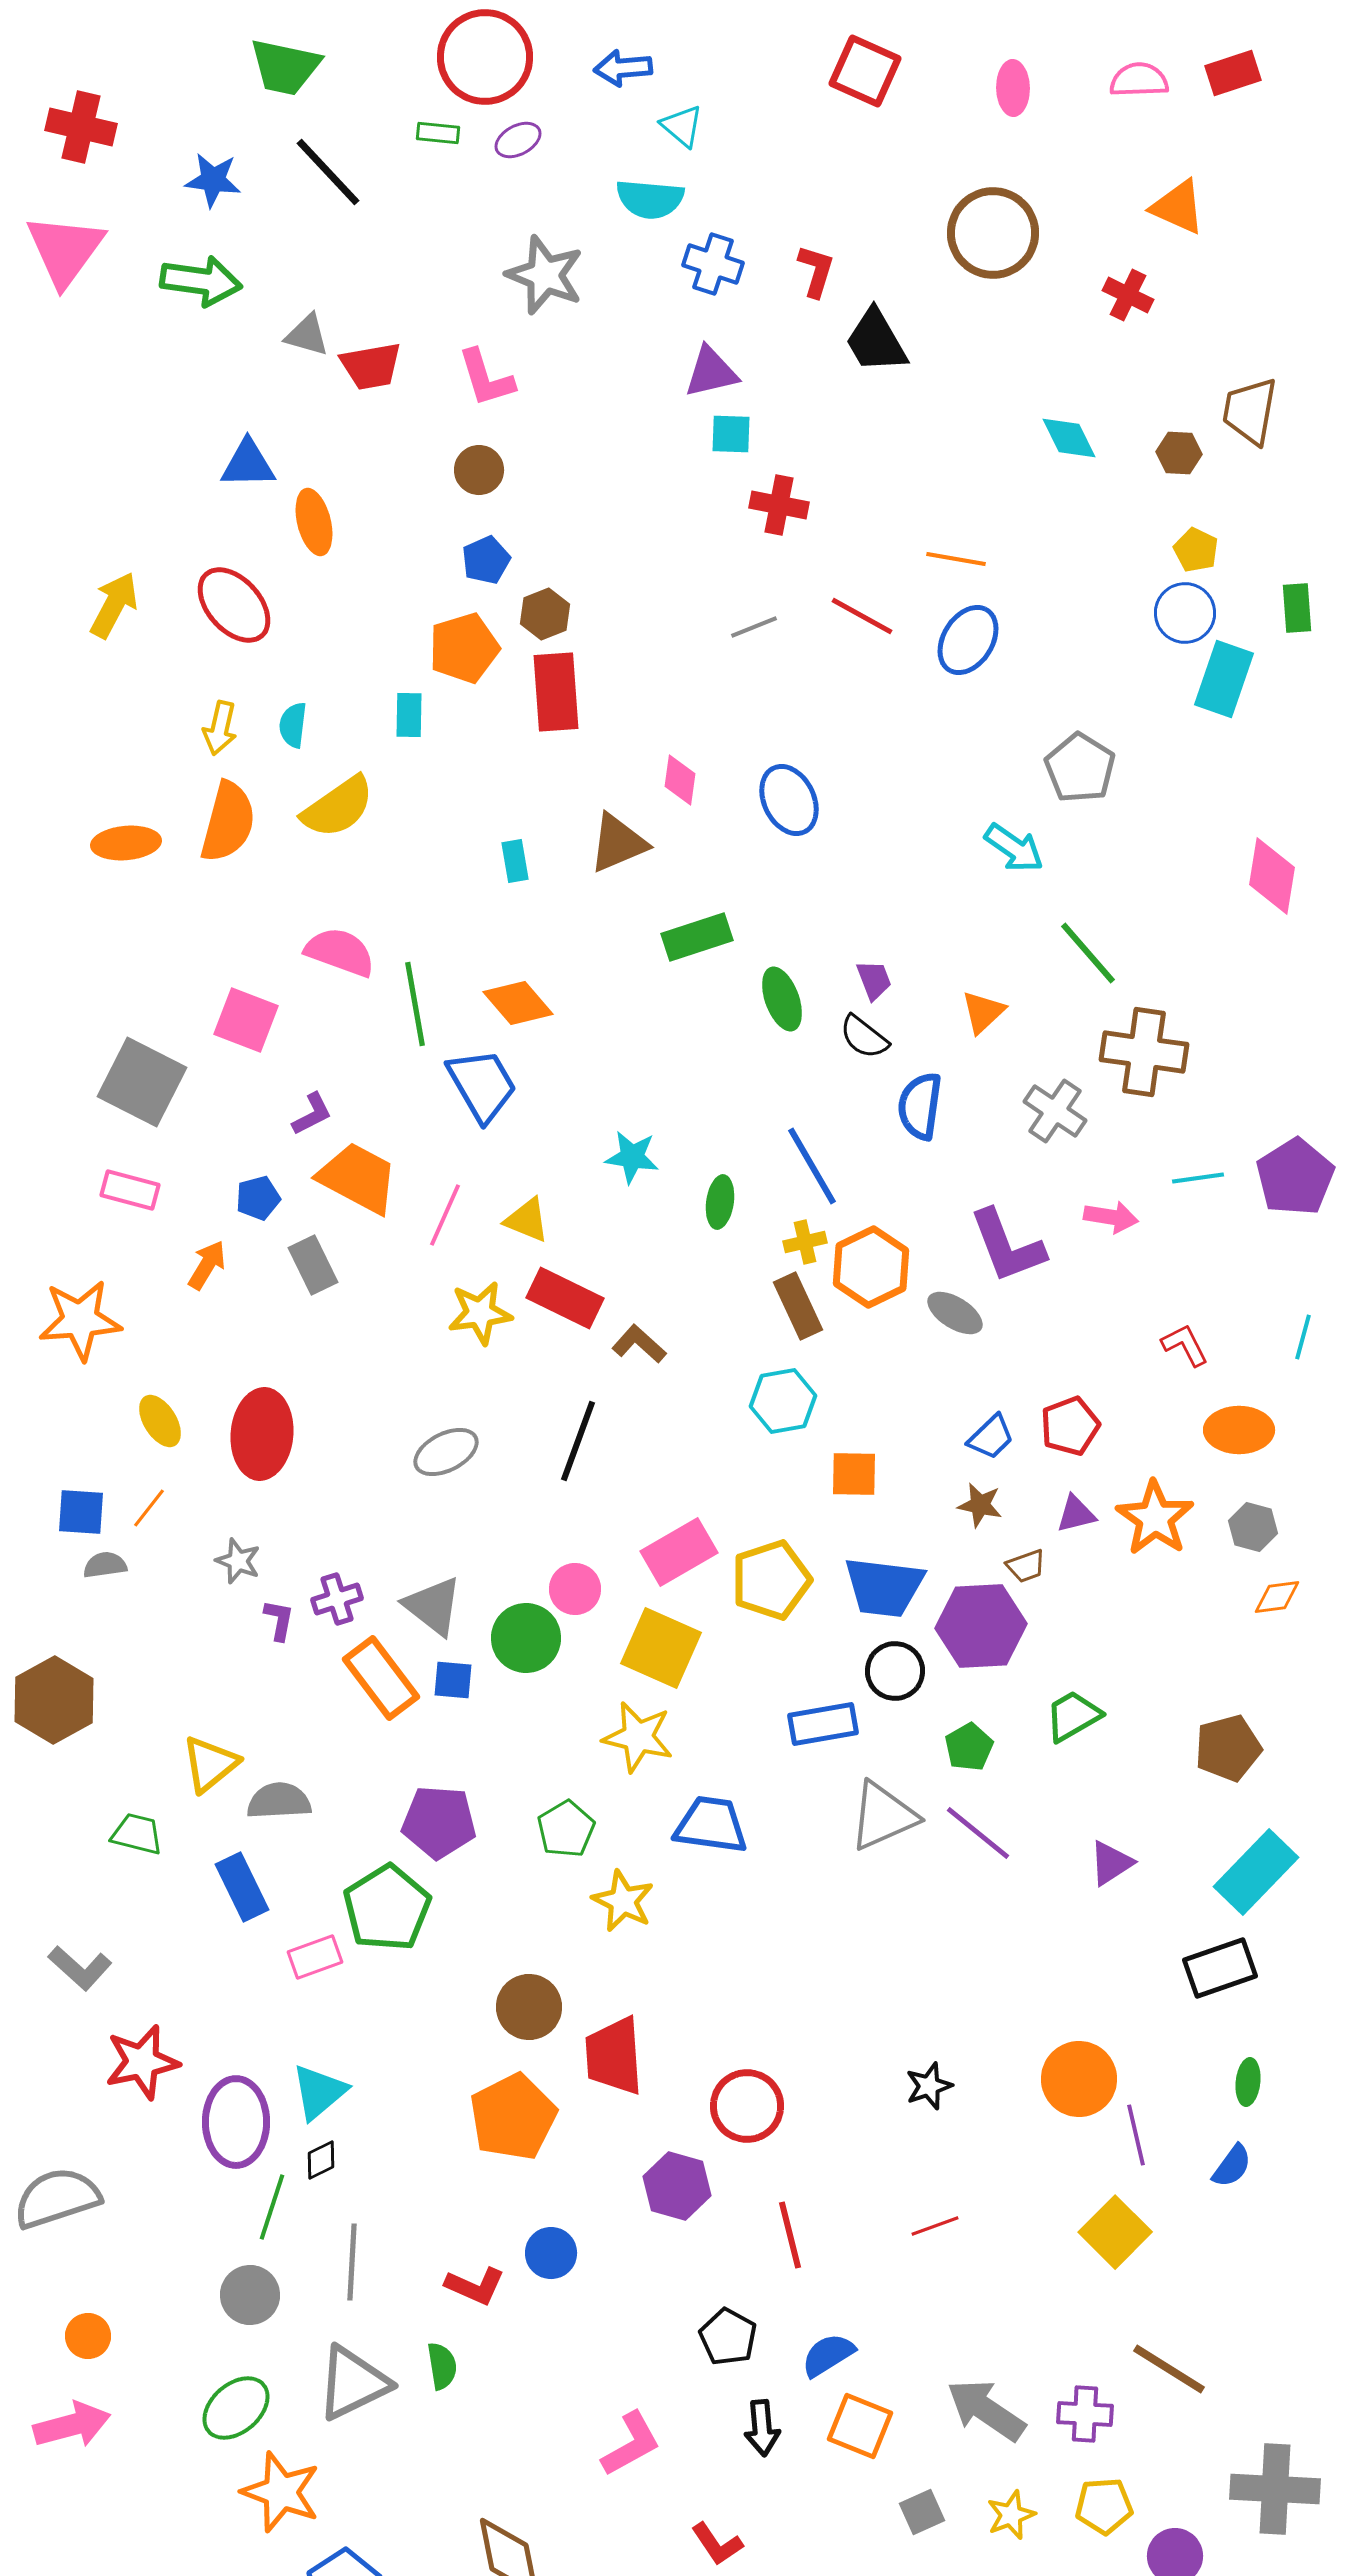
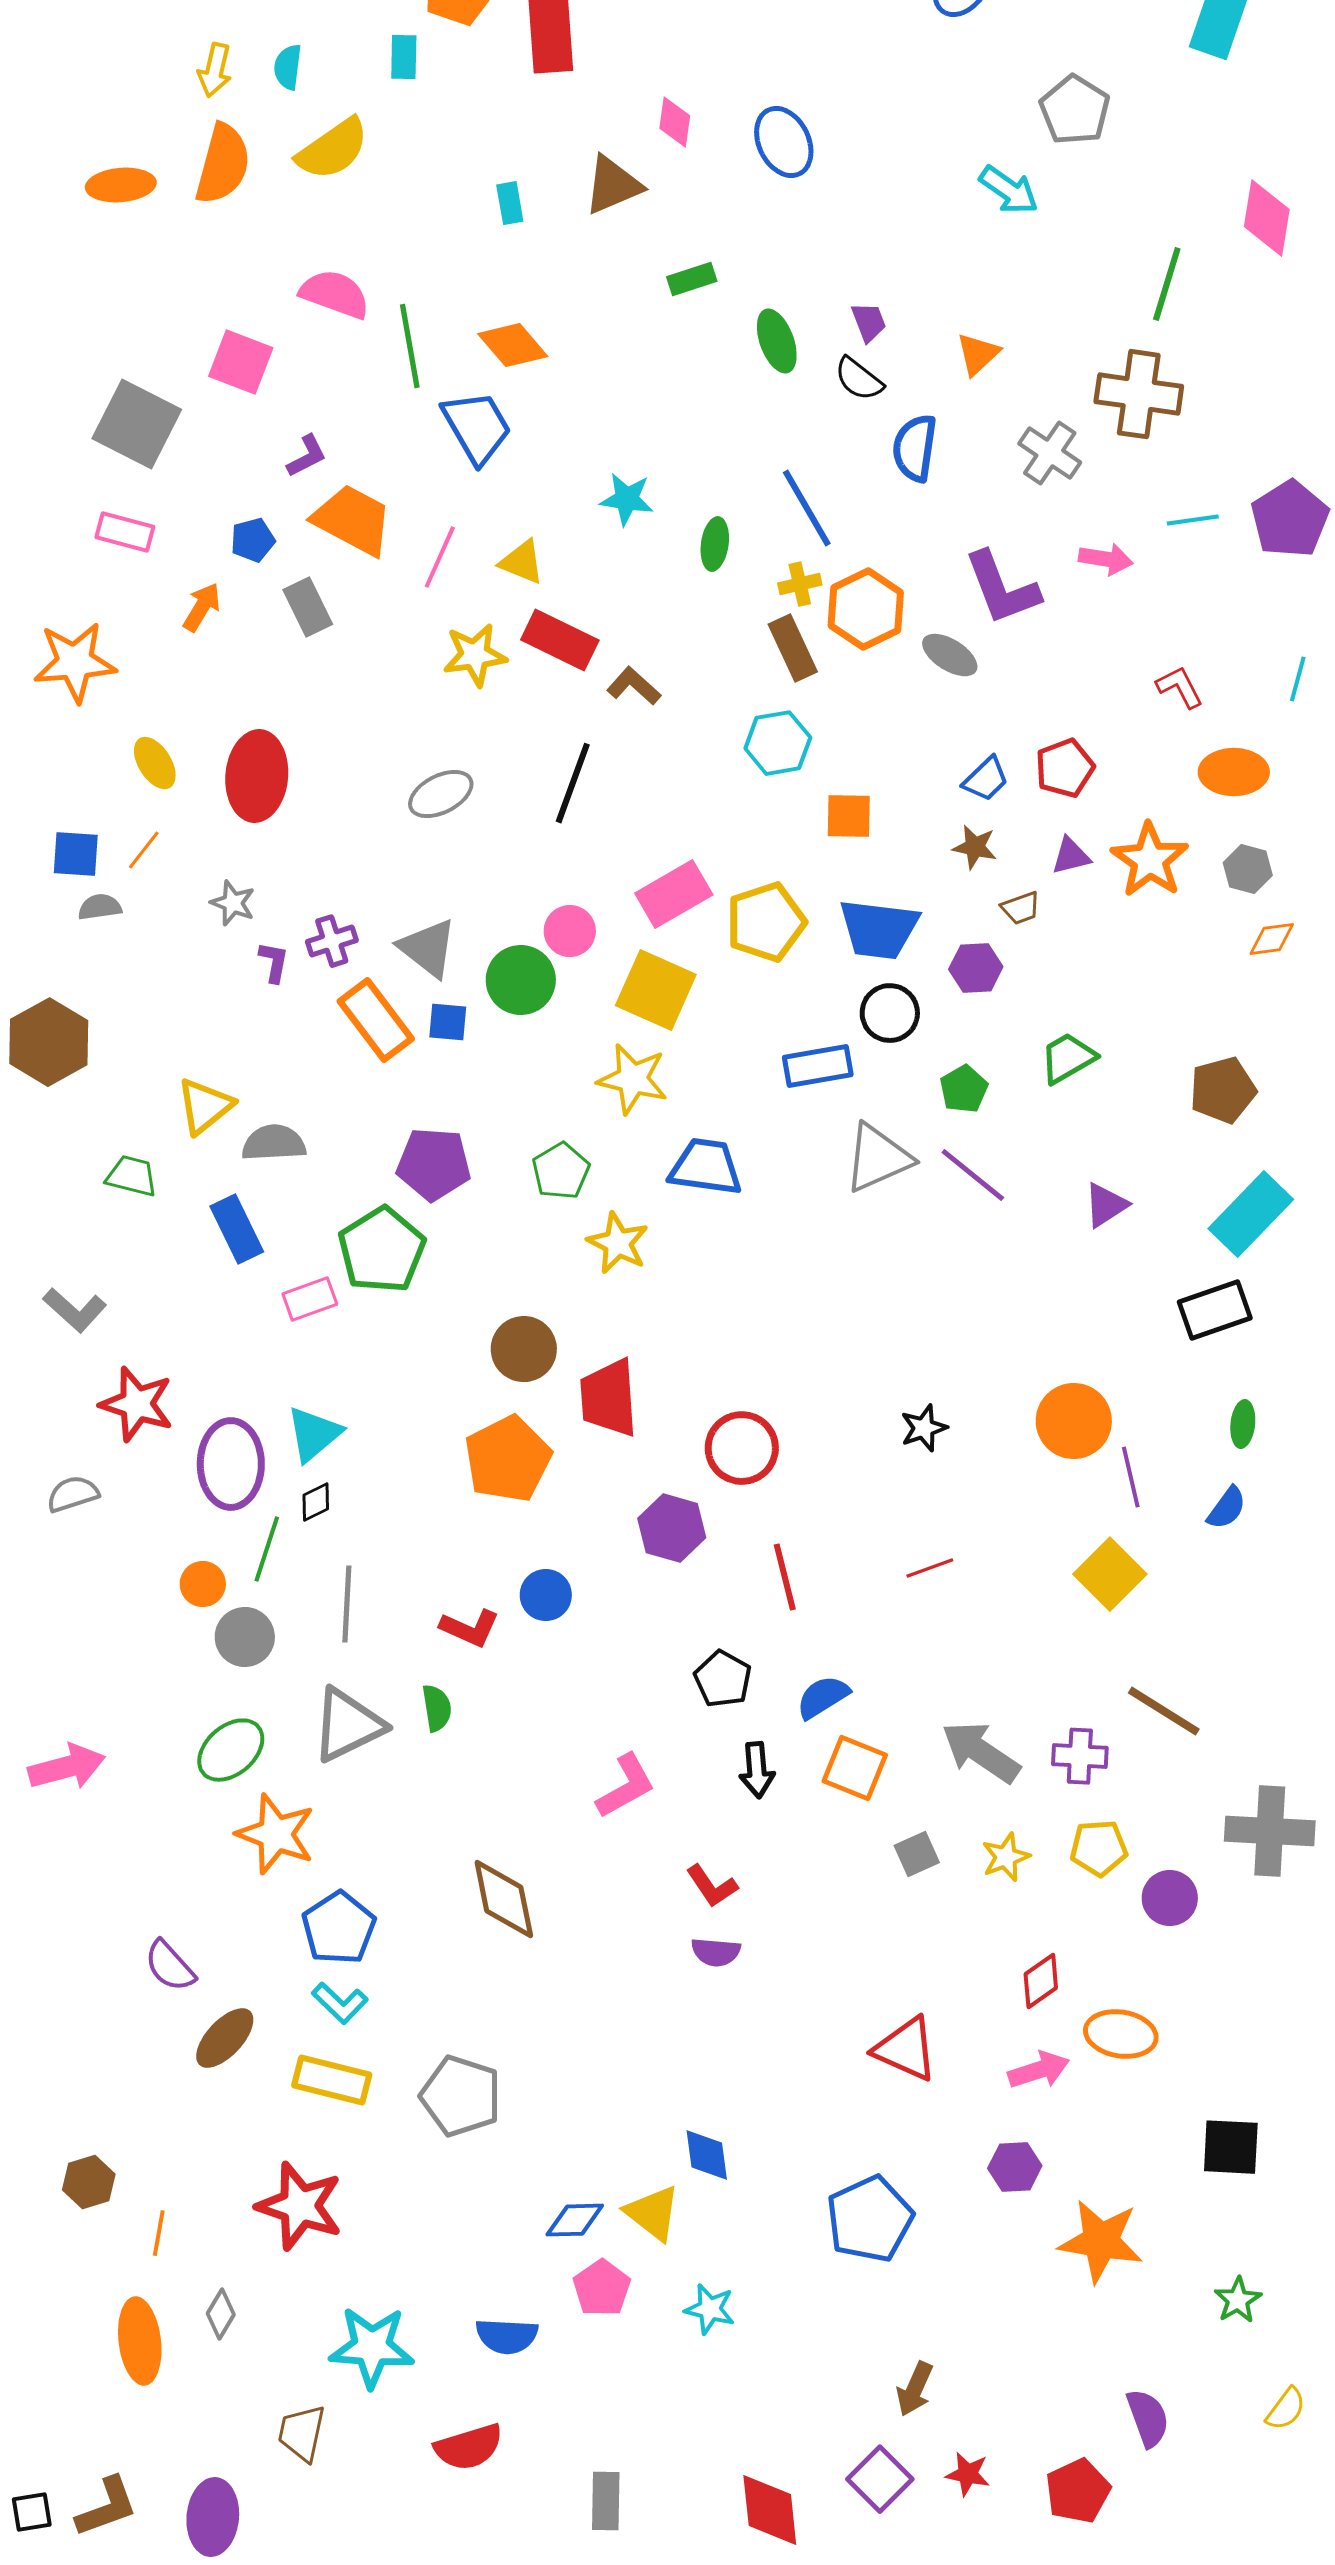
green rectangle: (697, 937) -> (692, 279), size x0.7
green line: (1088, 953) -> (1167, 284), moved, turned 58
purple hexagon: (981, 1626) -> (976, 968), size x0.6
red star: (142, 2062) -> (137, 1404), turned 30
gray semicircle: (57, 2198) -> (73, 1494), moved, size x0.6
orange circle: (88, 2336) -> (203, 1584), moved

